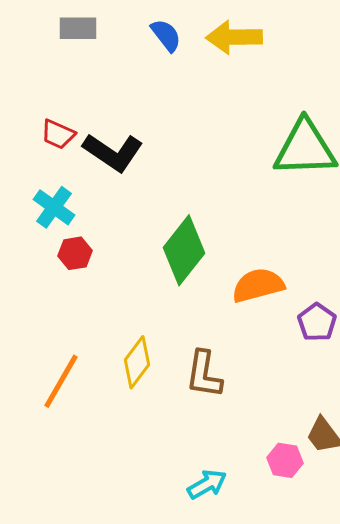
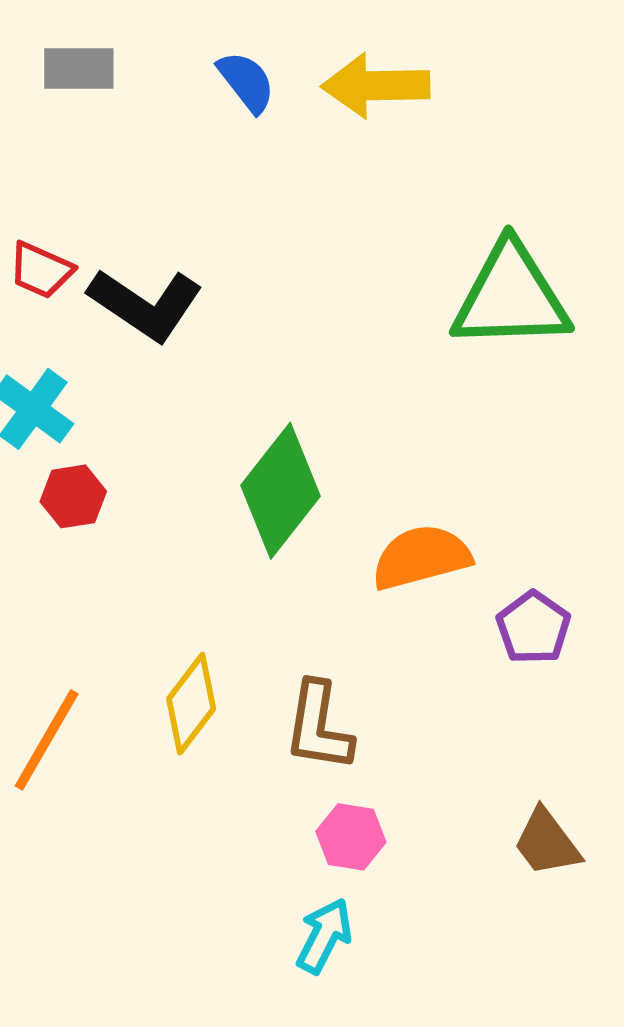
pink hexagon: (285, 460) -> (351, 837), moved
cyan arrow: (207, 484) -> (324, 936), turned -33

